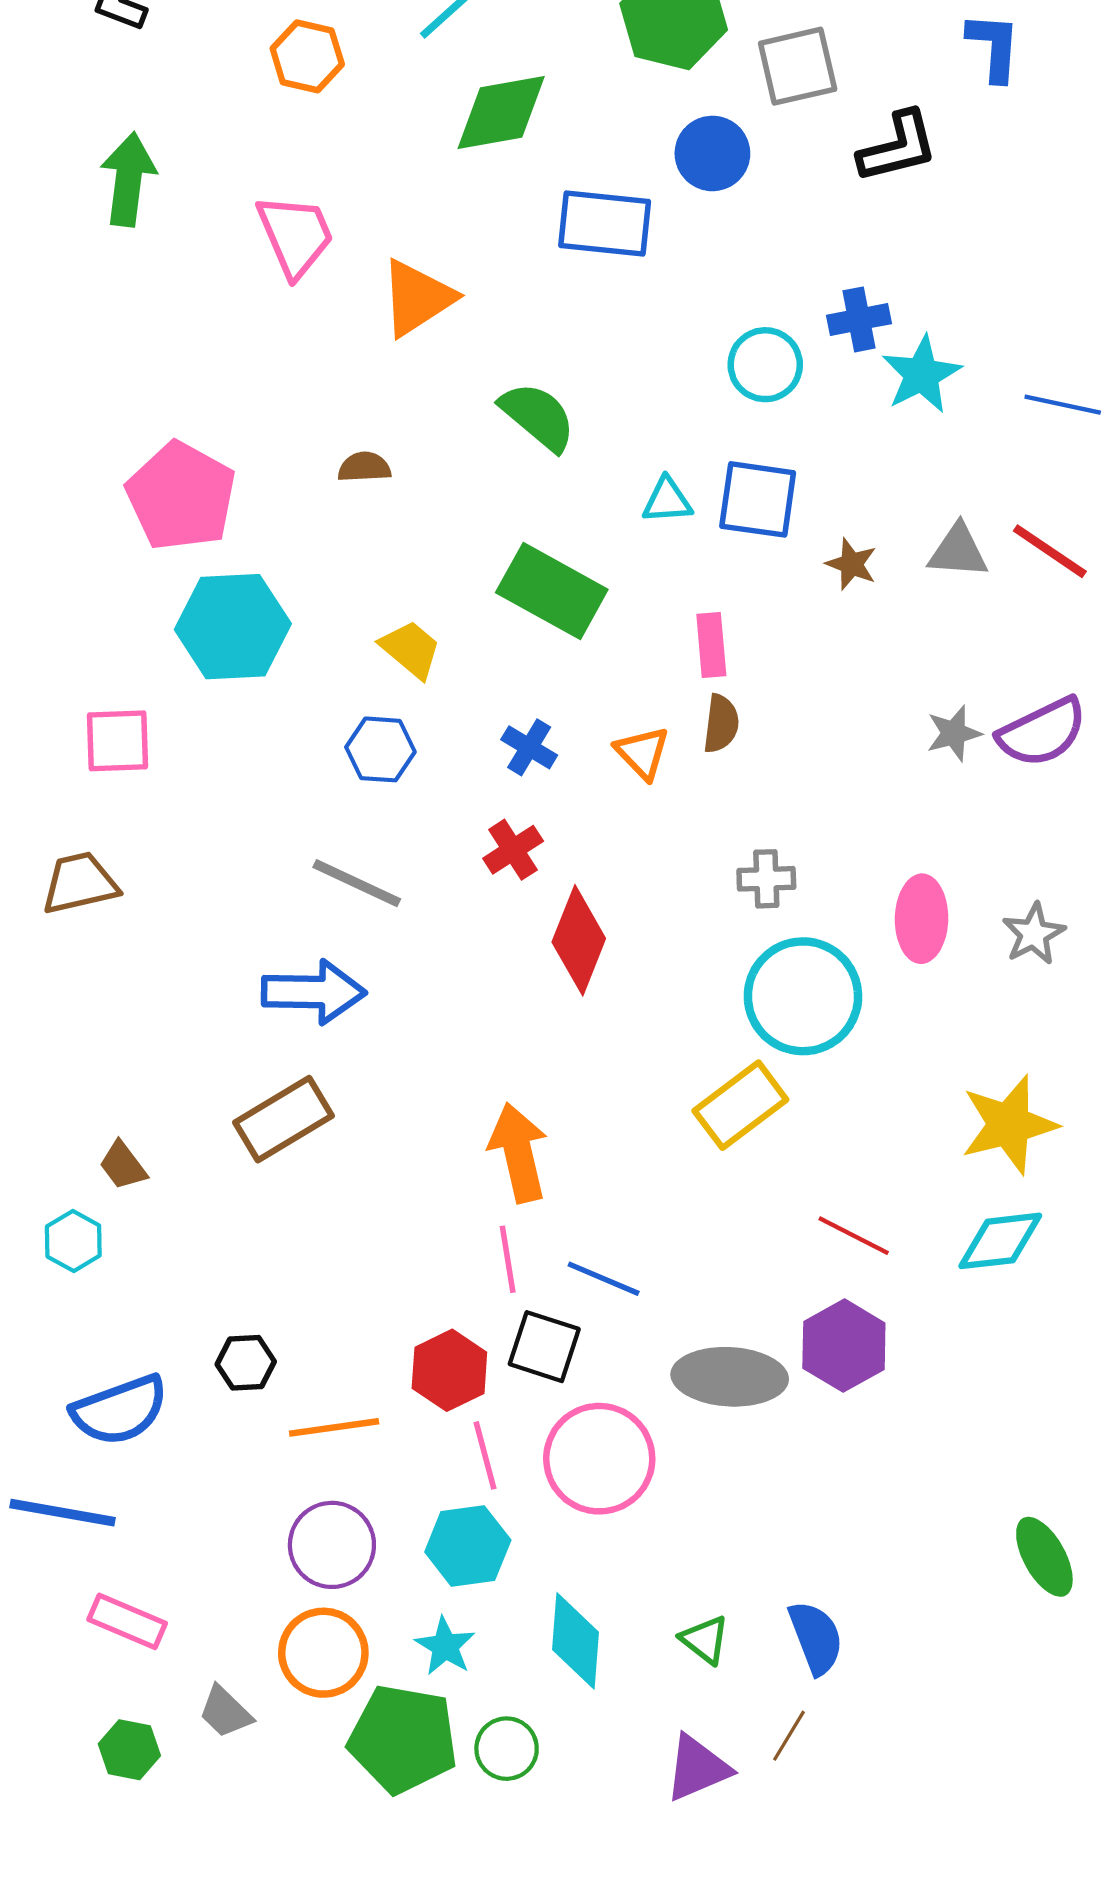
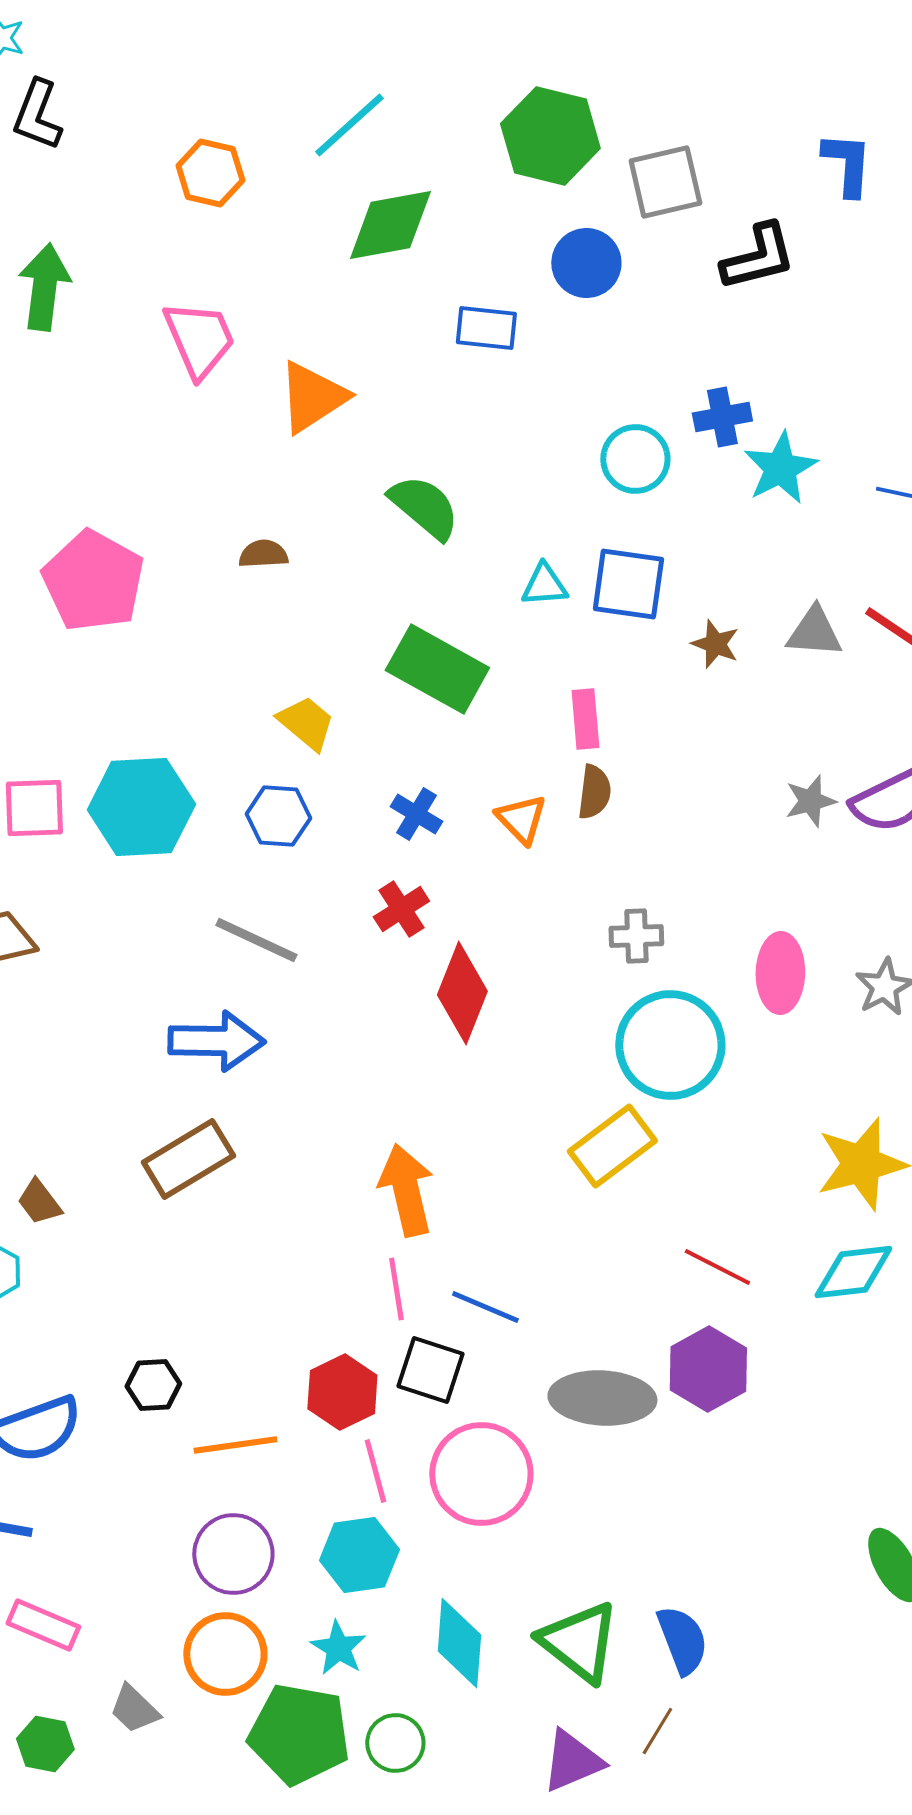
blue rectangle: (605, 224) -> (486, 328), size x0.7
cyan hexagon: (233, 627) -> (141, 807), moved
green triangle: (705, 1640) -> (579, 1642), size x1.8

